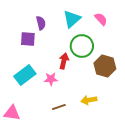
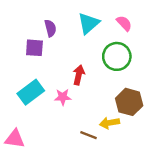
green circle: (82, 46) -> (117, 56), moved
brown hexagon: (105, 66) -> (129, 102), moved
brown line: (59, 107) -> (89, 135), moved, turned 40

